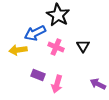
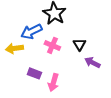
purple arrow: (98, 84) -> (92, 62), moved

